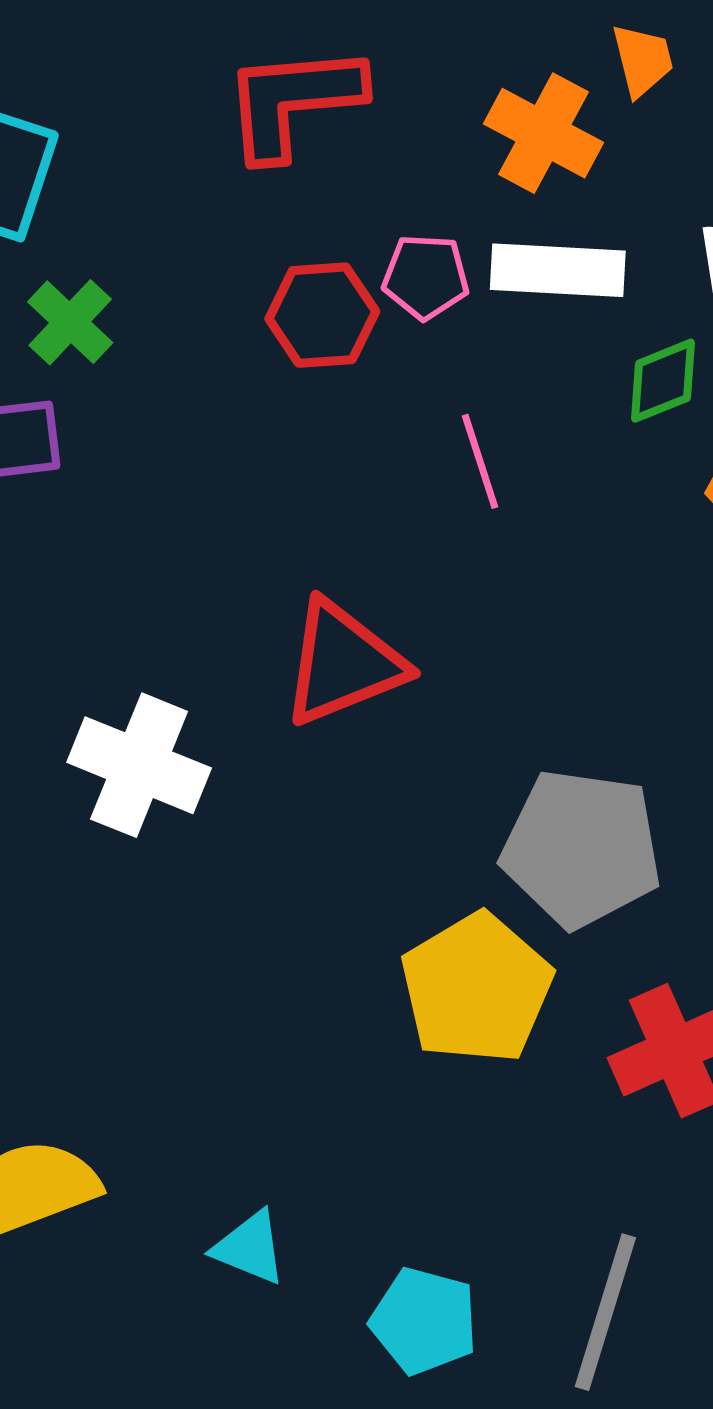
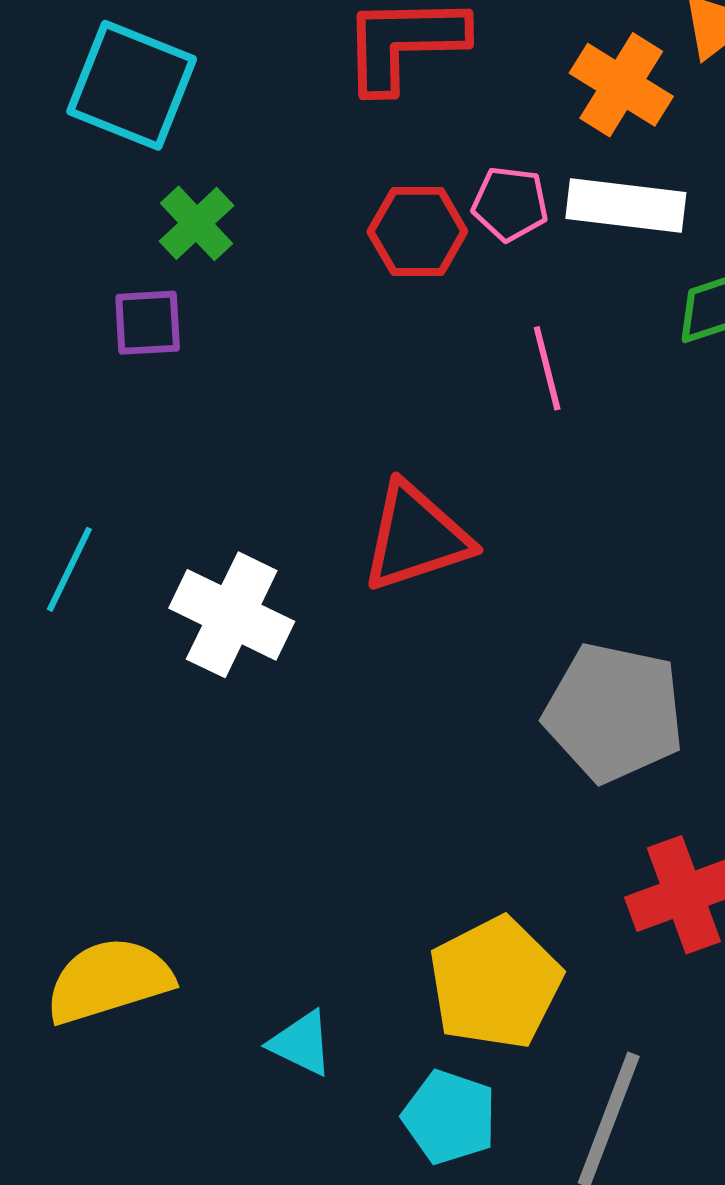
yellow pentagon: (476, 988) -> (495, 983), moved

